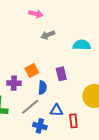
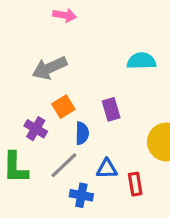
gray arrow: (48, 35) -> (50, 68), moved, size x1.5
purple cross: (14, 83) -> (36, 129), turned 32

